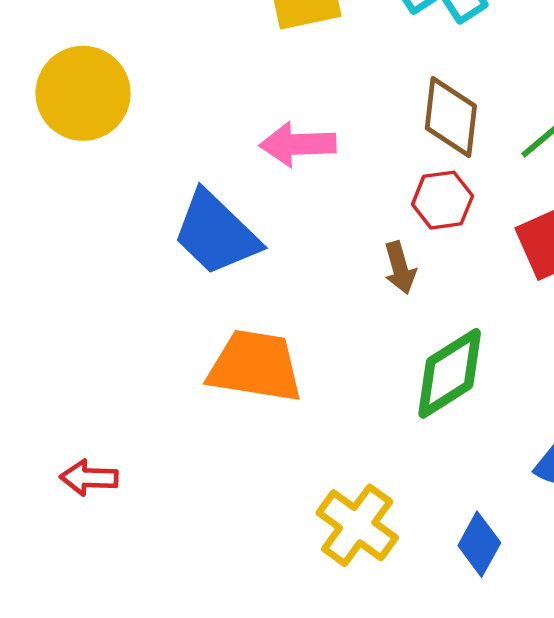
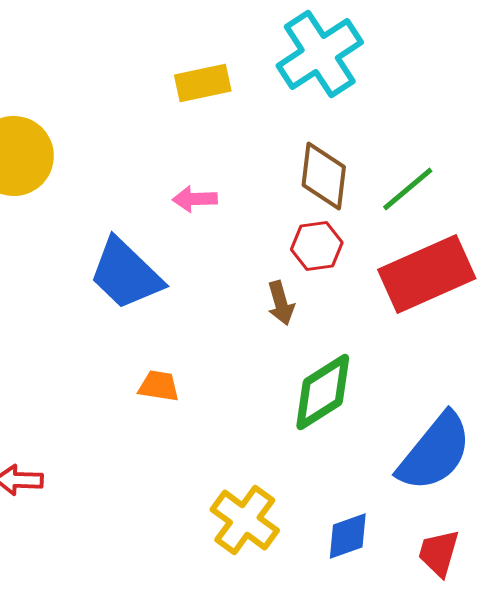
pink arrow: (298, 144) -> (195, 199), size x0.7
orange trapezoid: (255, 366) -> (159, 386), size x0.5
blue diamond: (479, 544) -> (348, 536), turned 42

